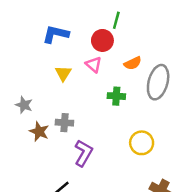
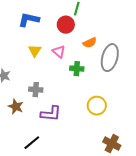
pink triangle: (94, 64) -> (59, 52), moved
brown star: (39, 131) -> (16, 107), moved
purple L-shape: (83, 153) -> (51, 114), turned 65

